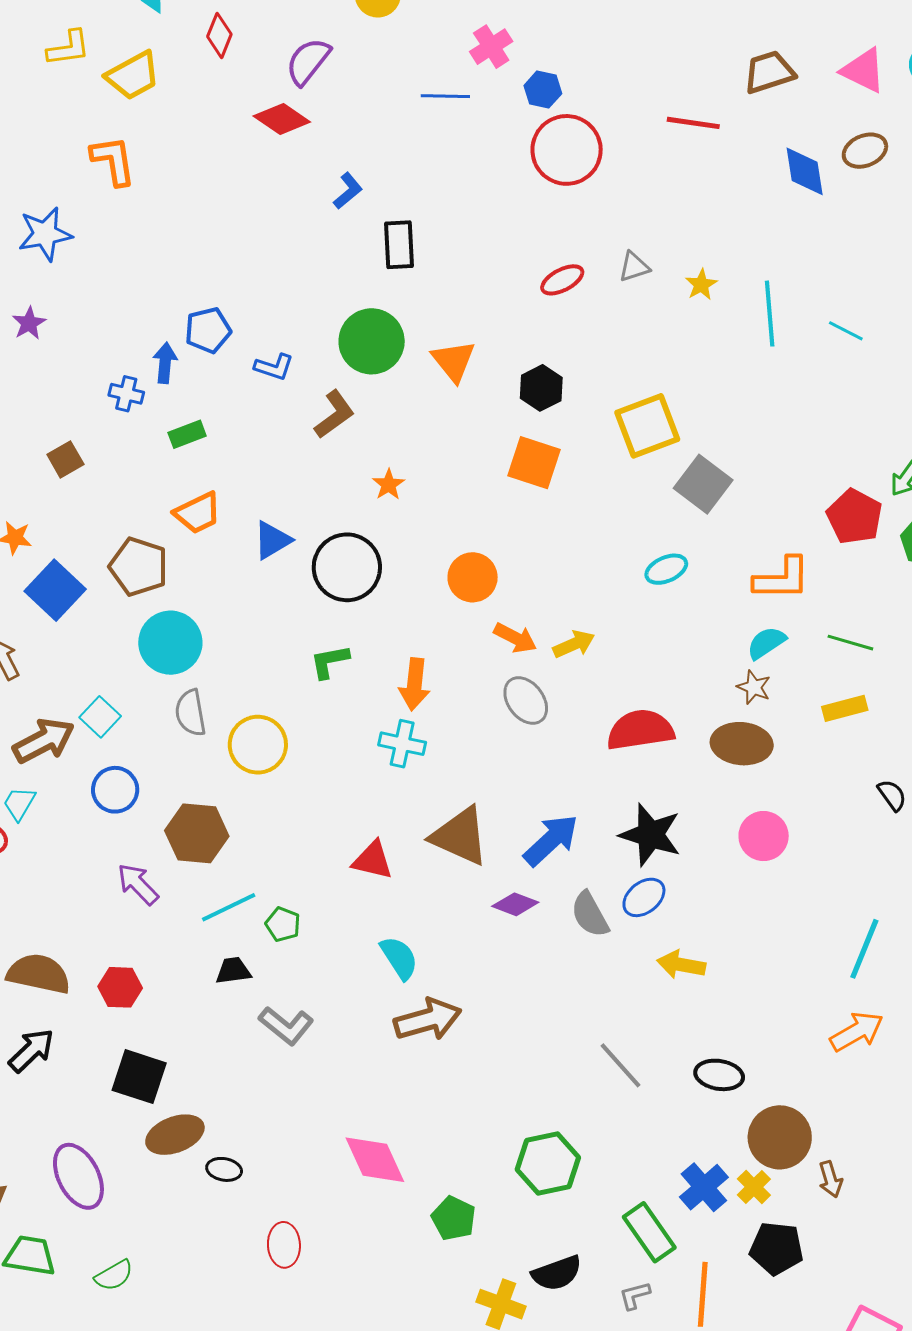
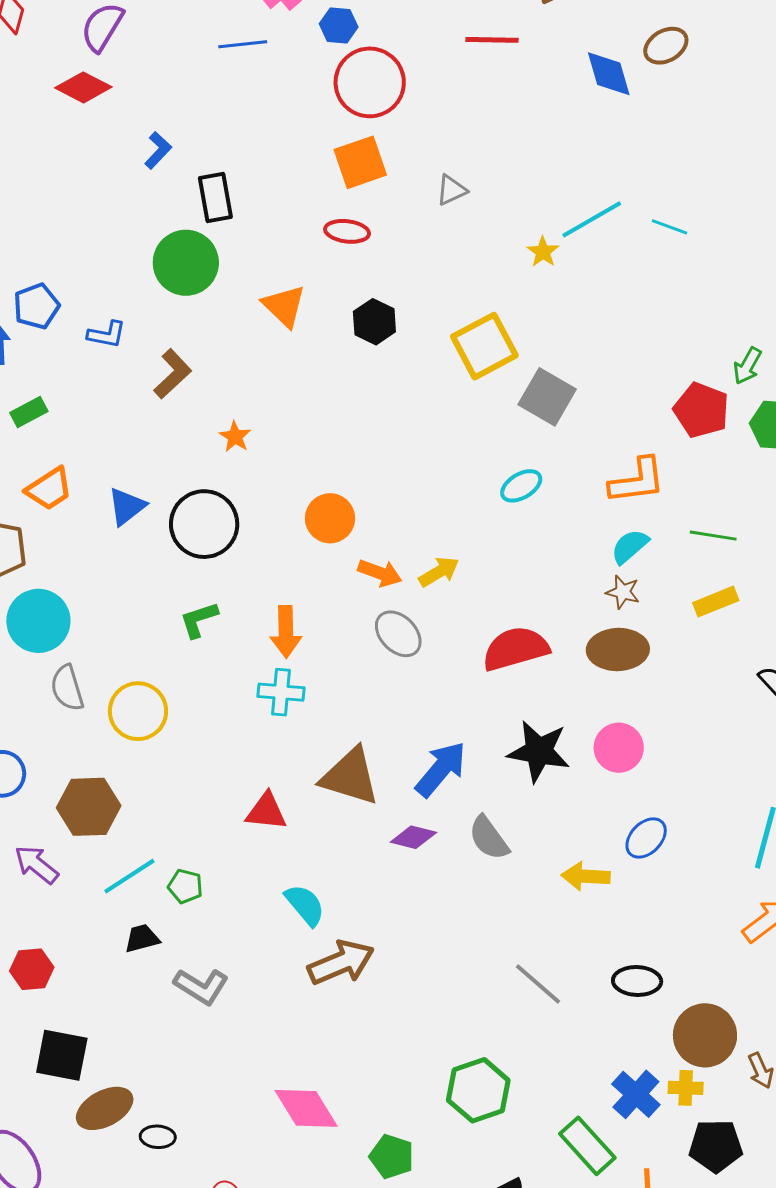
red ellipse: (562, 280) -> (347, 231), moved, turned 42
yellow star: (701, 285) -> (543, 252), moved
cyan line: (770, 314) -> (592, 219), turned 72
green circle: (372, 341) -> (186, 263), moved
orange square: (534, 463) -> (360, 162), moved, turned -30
pink circle: (764, 836) -> (619, 748), moved
blue ellipse: (644, 897) -> (646, 838), moved
yellow cross: (754, 1187) -> (686, 1088), turned -36

